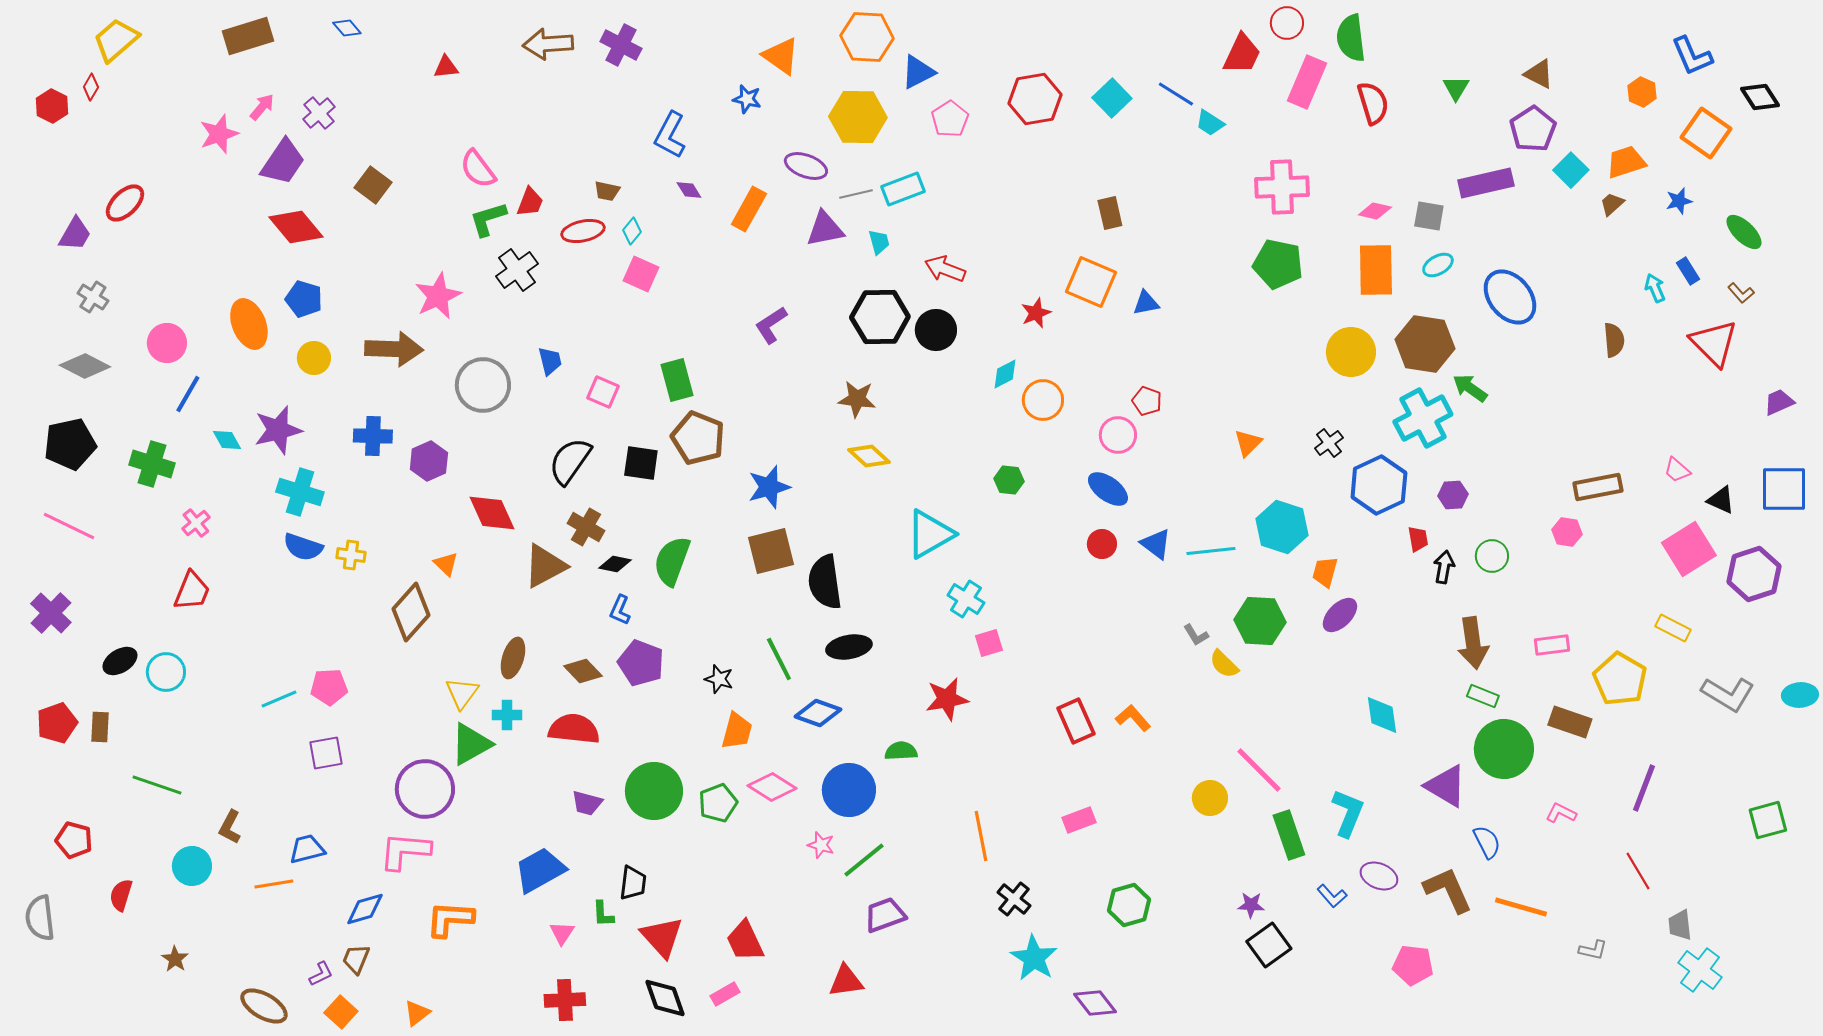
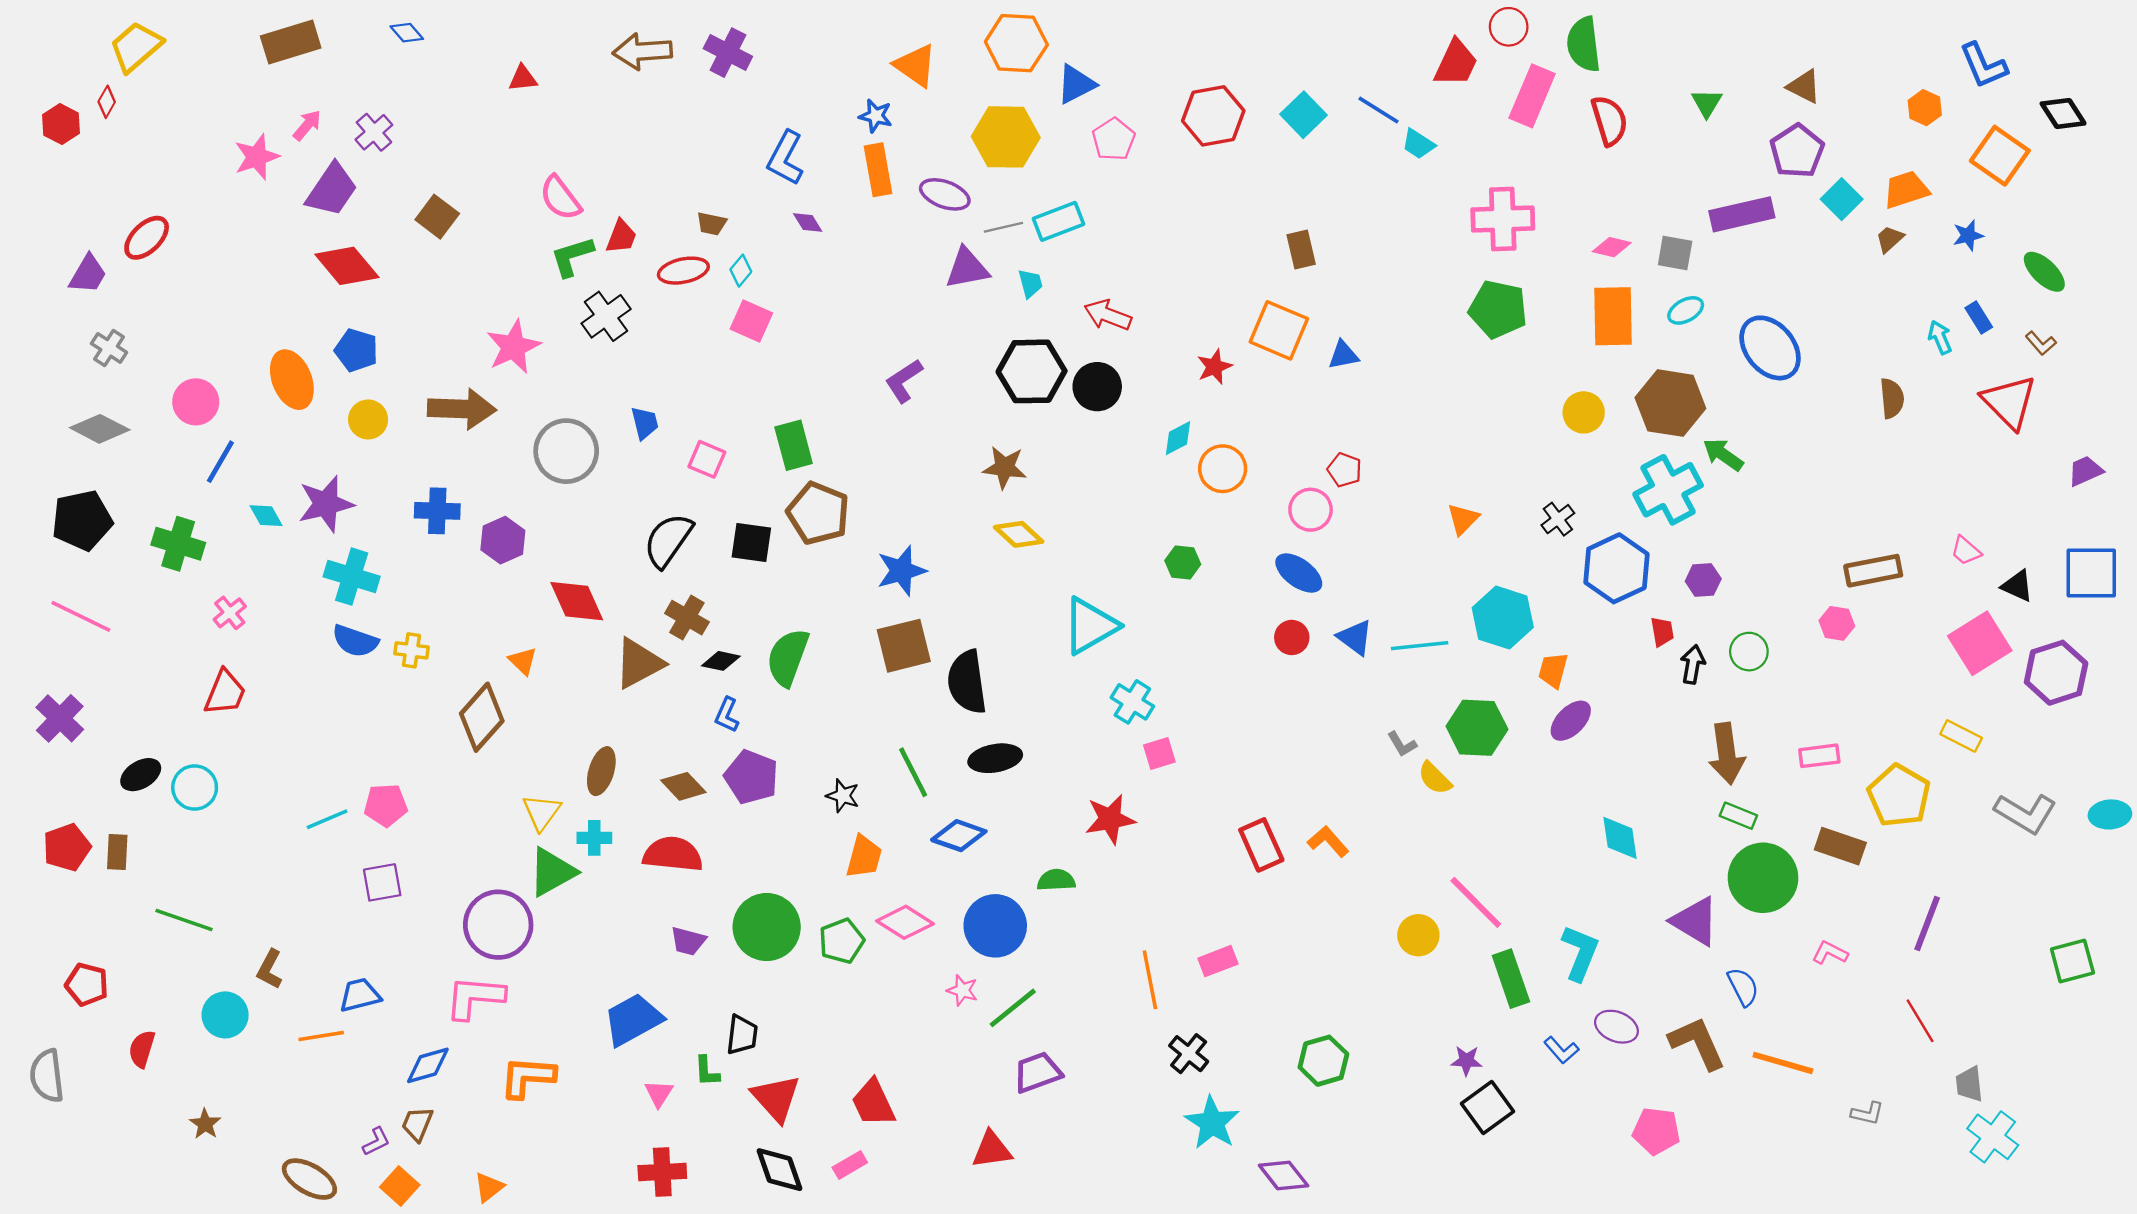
orange rectangle: (749, 209) -> (878, 170), moved, turned -39
yellow circle: (1351, 352) -> (1584, 412), size x0.7
pink rectangle: (1079, 820) -> (1218, 961), moved

